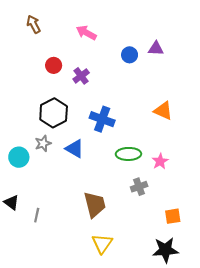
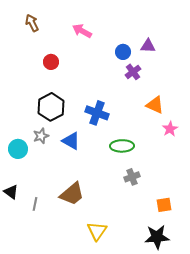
purple cross: (81, 76) -> (133, 72), moved
pink star: (160, 161) -> (170, 129), moved
brown trapezoid: (95, 205) -> (72, 194), moved, turned 64

